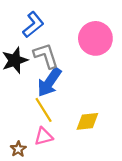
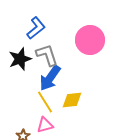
yellow diamond: (87, 121) -> (72, 100), moved

